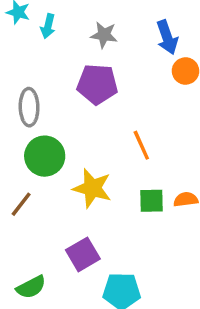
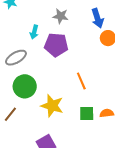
cyan arrow: (48, 26) -> (34, 32), moved
gray ellipse: (29, 107) -> (16, 58), turned 60

